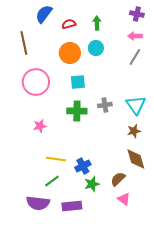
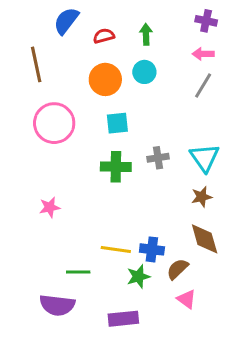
pink star: (40, 126) -> (50, 207), moved
yellow line: (56, 159) -> (116, 249), moved
blue cross: (83, 166) -> (152, 249), moved, turned 35
green line: (52, 181) -> (78, 272), turned 35
purple rectangle: (72, 206) -> (123, 319), moved

